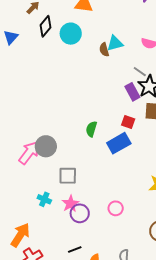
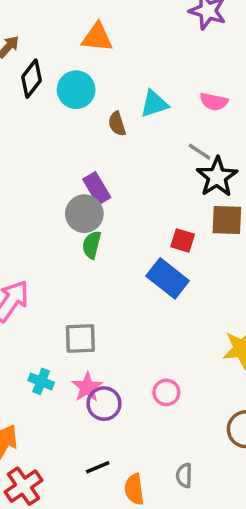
brown semicircle: (104, 50) -> (117, 124), moved
purple rectangle: (132, 92) -> (97, 188), moved
green semicircle: (91, 129) -> (92, 245), moved
blue rectangle: (119, 143) -> (168, 278), turned 70
gray circle: (46, 146) -> (84, 214), moved

